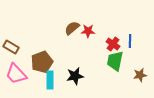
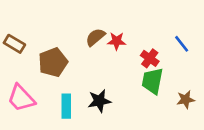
blue line: (130, 41) -> (182, 44), moved, turned -40
brown rectangle: (11, 47) -> (14, 44), moved
brown pentagon: (42, 62) -> (53, 62), moved

